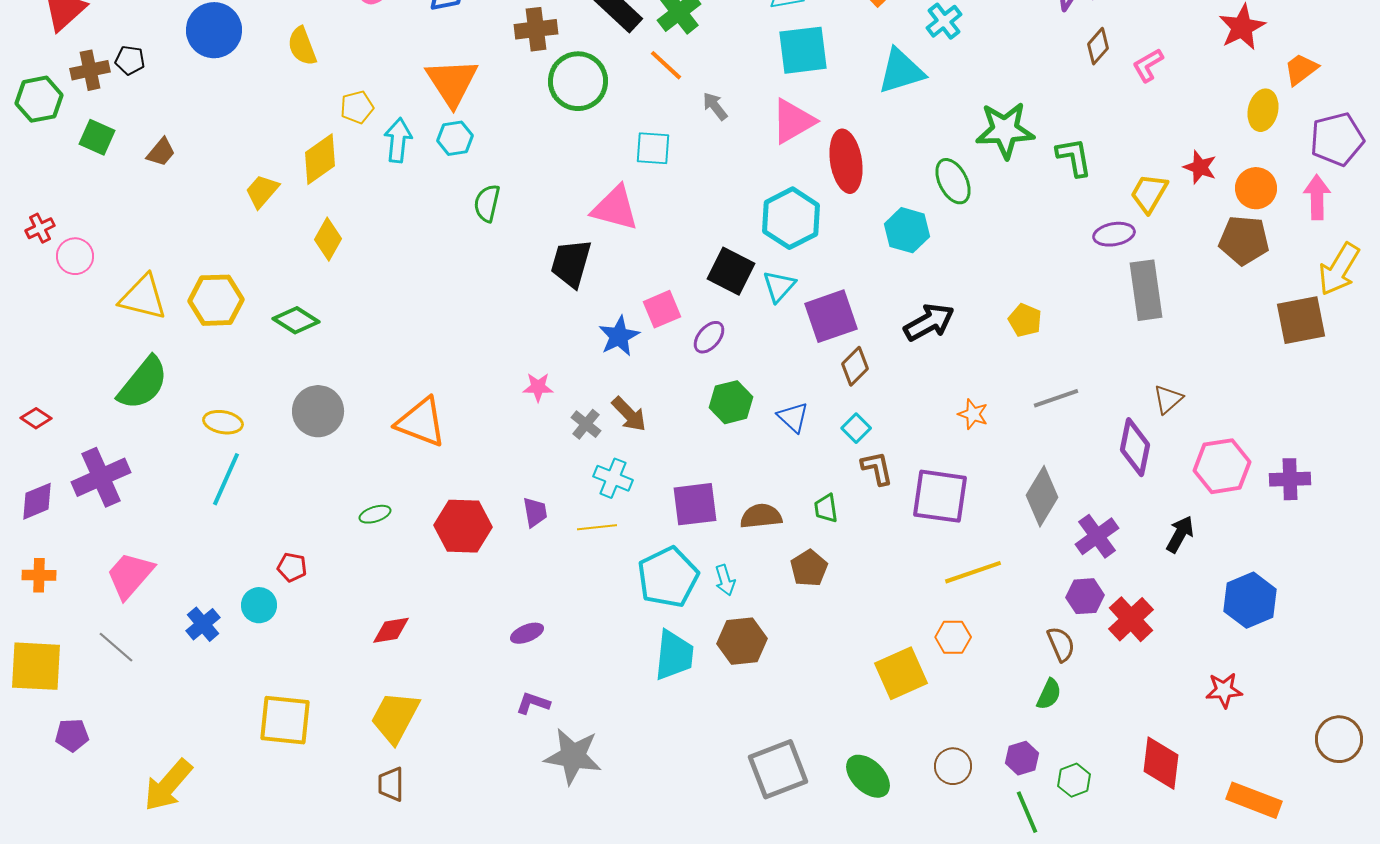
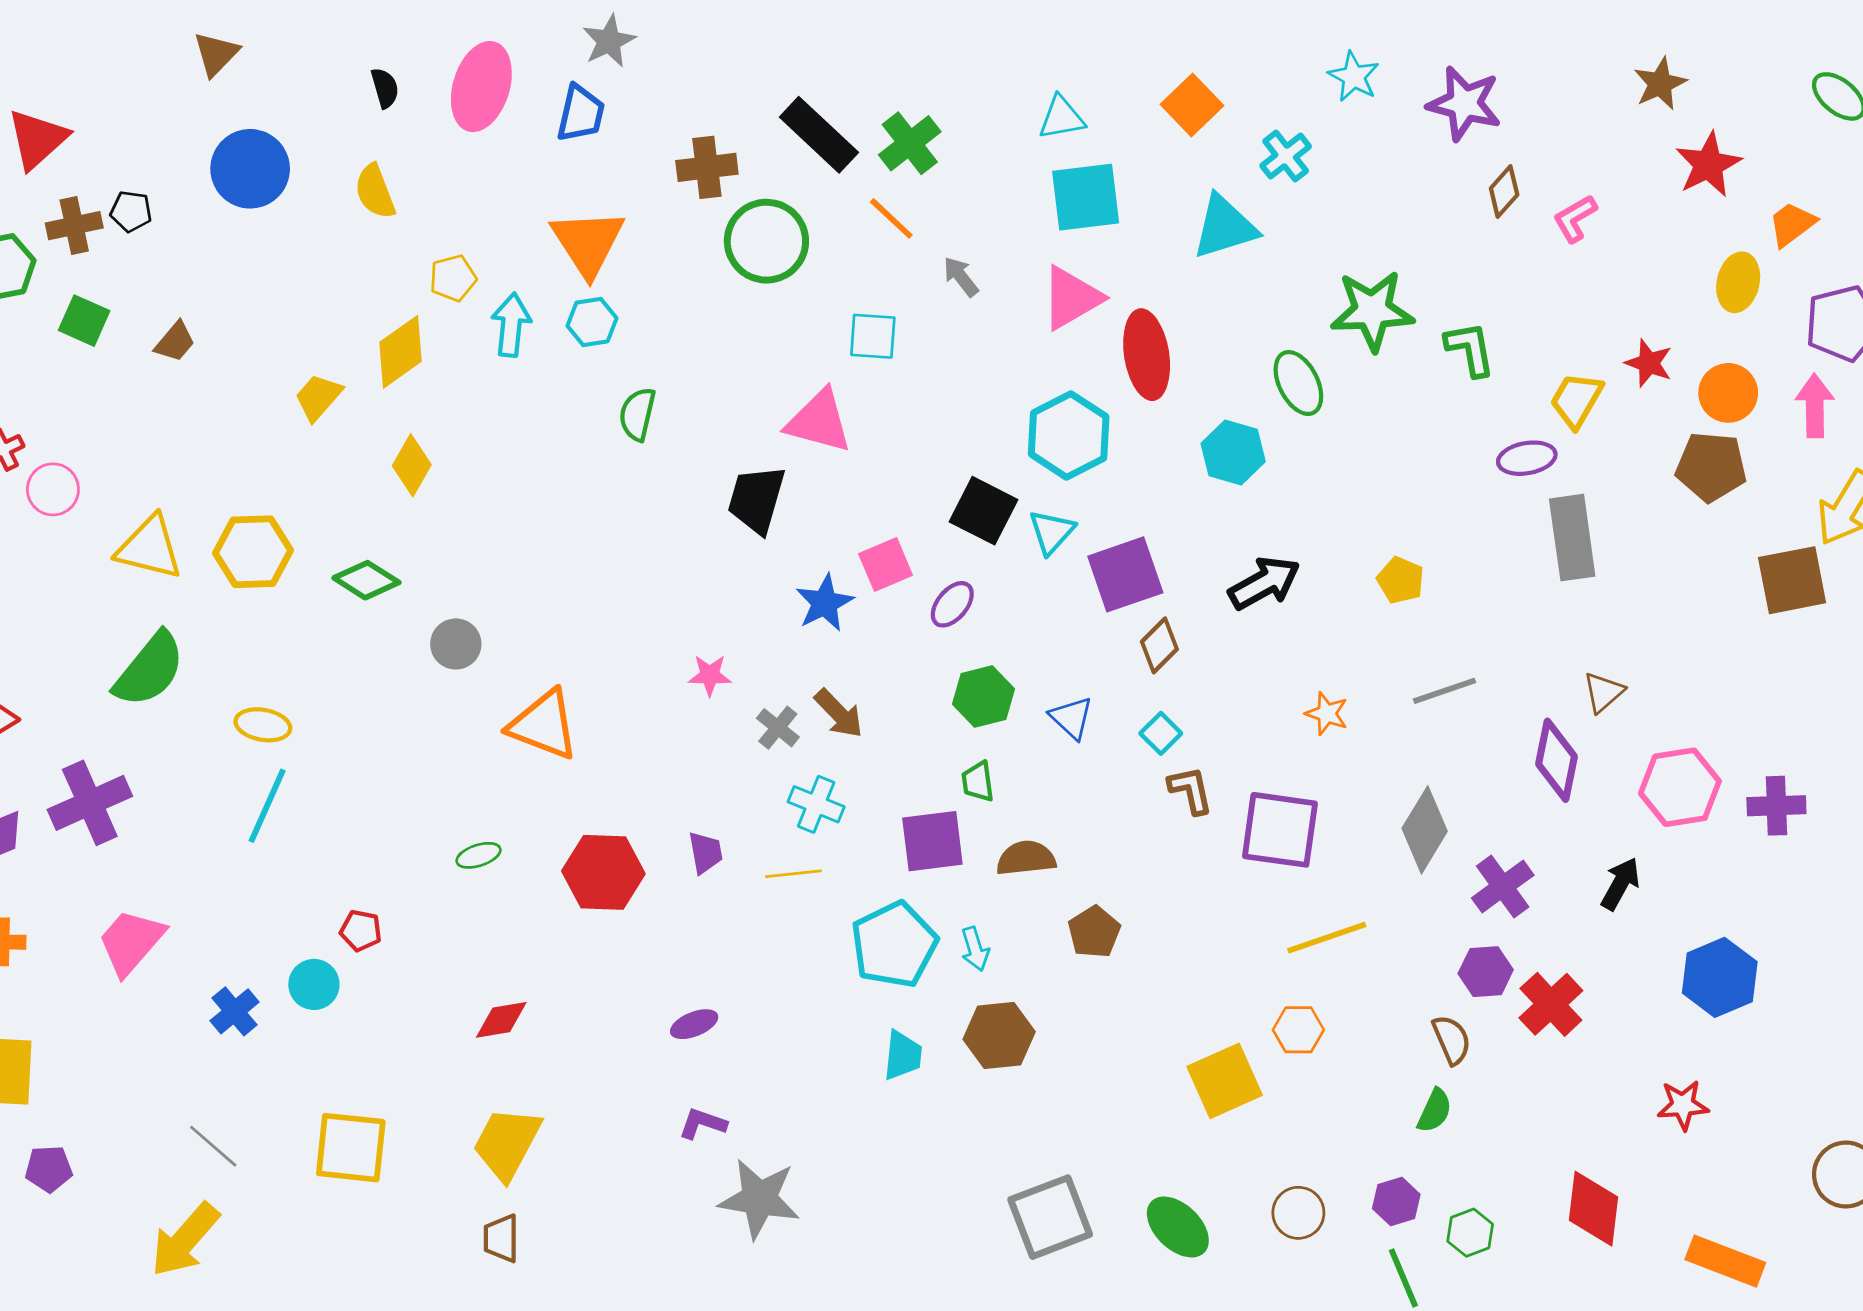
gray circle: (318, 411) -> (456, 644), moved, size x0.7
green trapezoid: (826, 508) -> (978, 782), moved
gray line: (116, 647) -> (213, 1146), moved
cyan trapezoid: (674, 655) -> (903, 1055), size x0.7

